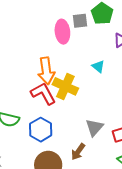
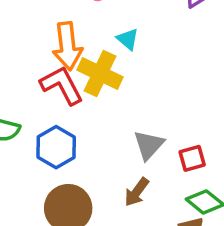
cyan triangle: (98, 66) -> (128, 39), moved
brown arrow: (78, 152) -> (137, 192), moved

